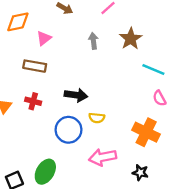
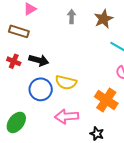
black arrow: (76, 95) -> (39, 60), moved
yellow semicircle: (97, 118) -> (66, 82), size x1.5

